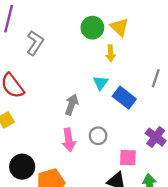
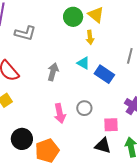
gray L-shape: (35, 43) -> (25, 33), turned 75
cyan triangle: (101, 83) -> (83, 63), turned -32
gray arrow: (72, 105) -> (53, 72), moved

